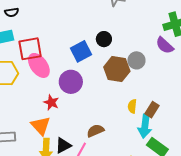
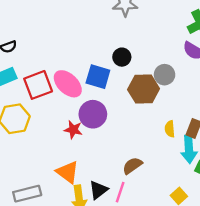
blue square: (81, 51) -> (98, 77), turned -35
pink ellipse: (39, 65) -> (68, 84), moved
red star: (51, 102) -> (73, 130), moved

